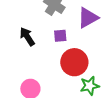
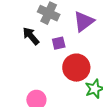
black arrow: (27, 37) -> (31, 36), moved

